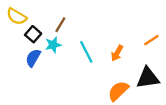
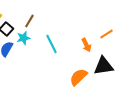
orange arrow: (117, 53) -> (86, 45), moved, turned -56

